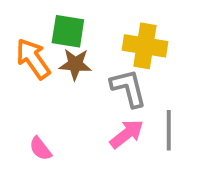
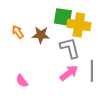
green square: (68, 31) -> (63, 17), moved
orange arrow: (33, 59) -> (18, 32), size x0.6

